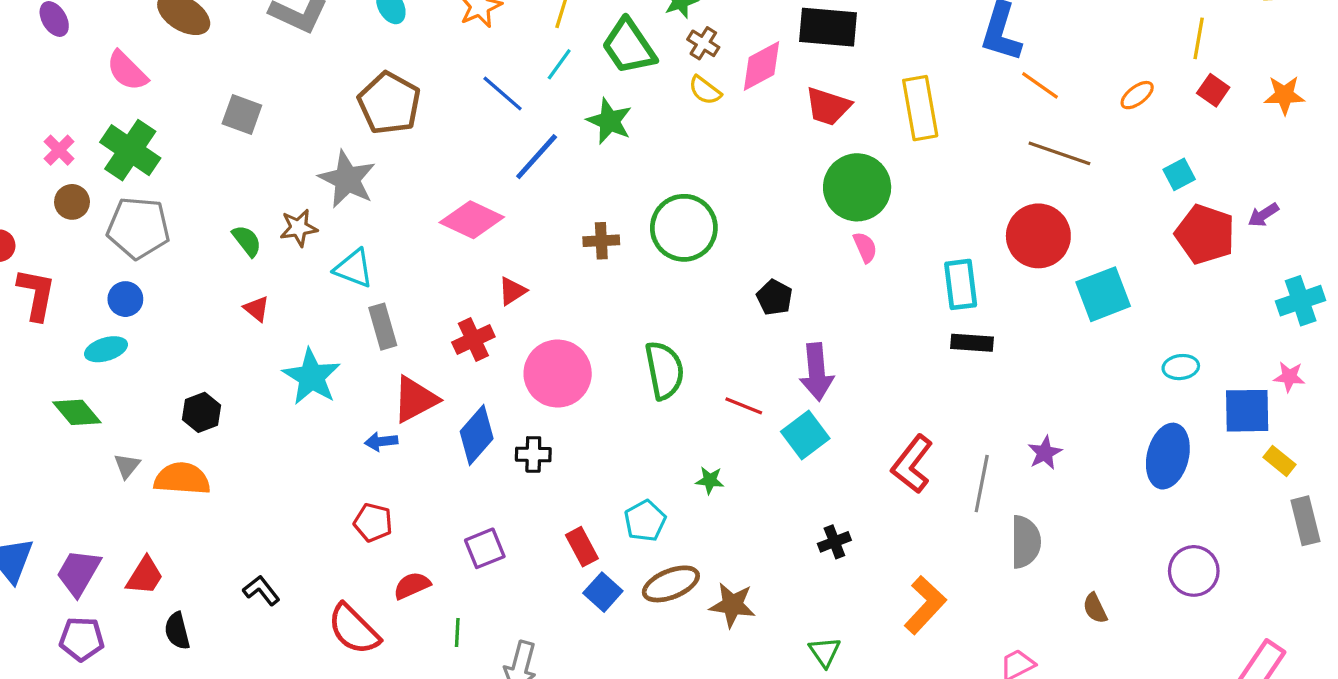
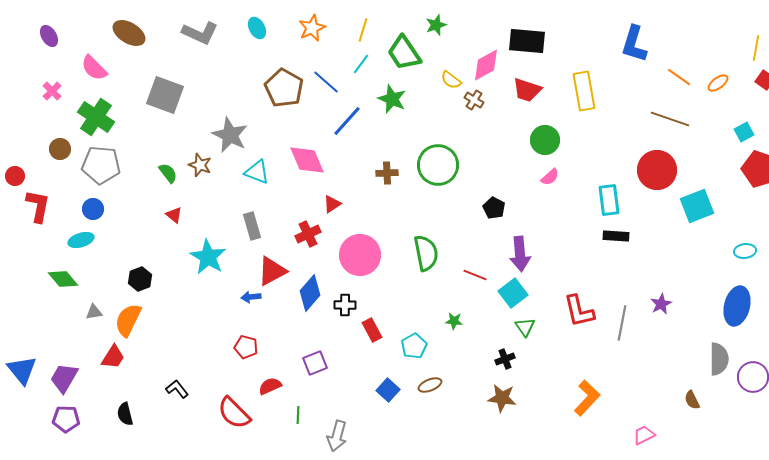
brown cross: (703, 43) -> (474, 100), moved
orange line: (1040, 85) -> (679, 77), moved
brown pentagon: (389, 103) -> (284, 88), moved
gray square: (242, 115) -> (165, 95), size x1.5
pink cross: (59, 150) -> (52, 91), moved
green circle: (857, 187) -> (545, 140), size x0.7
pink diamond: (472, 220) -> (307, 160), turned 42
brown star: (299, 228) -> (200, 165), turned 30
pink semicircle: (865, 247) -> (550, 177), turned 72
cyan triangle: (354, 268) -> (257, 172), moved
red L-shape: (912, 464) -> (579, 311), turned -51
gray triangle: (127, 466) -> (94, 312), turned 42
orange semicircle: (182, 479) -> (128, 320), turned -68
black cross: (834, 542) -> (505, 359), moved
gray semicircle: (1025, 542) -> (719, 359), moved
red rectangle: (582, 547) -> (372, 330), moved
red trapezoid: (145, 576) -> (113, 357), moved
brown ellipse: (671, 584) -> (430, 385), size x0.7
brown star: (732, 605) -> (502, 398), moved
green triangle: (825, 652) -> (525, 327), moved

